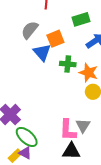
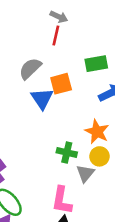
green cross: (68, 64) -> (67, 152), moved
gray triangle: (83, 126) -> (85, 173), moved

